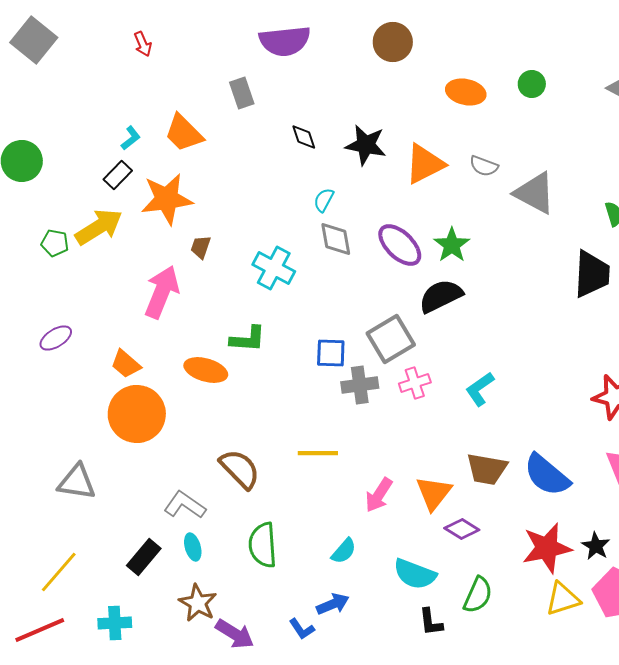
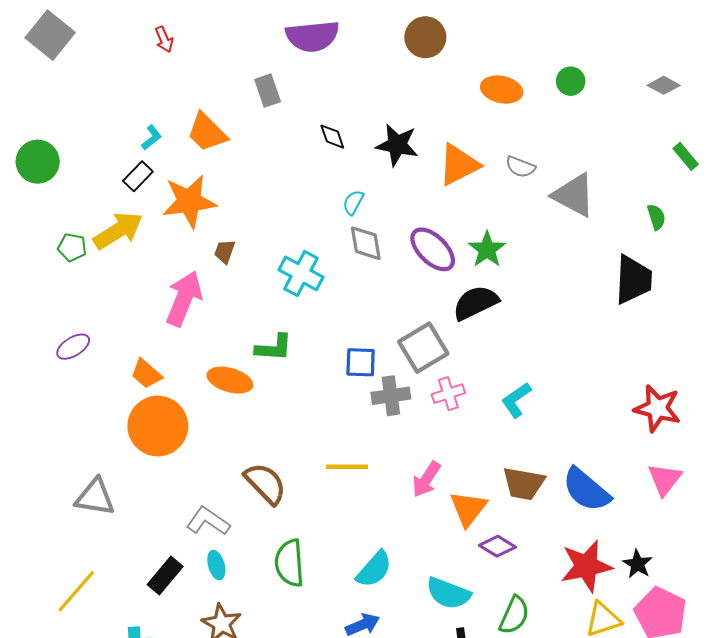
pink arrow: (379, 495) -> (426, 479), moved
cyan semicircle: (344, 551) -> (374, 569), size x1.4

